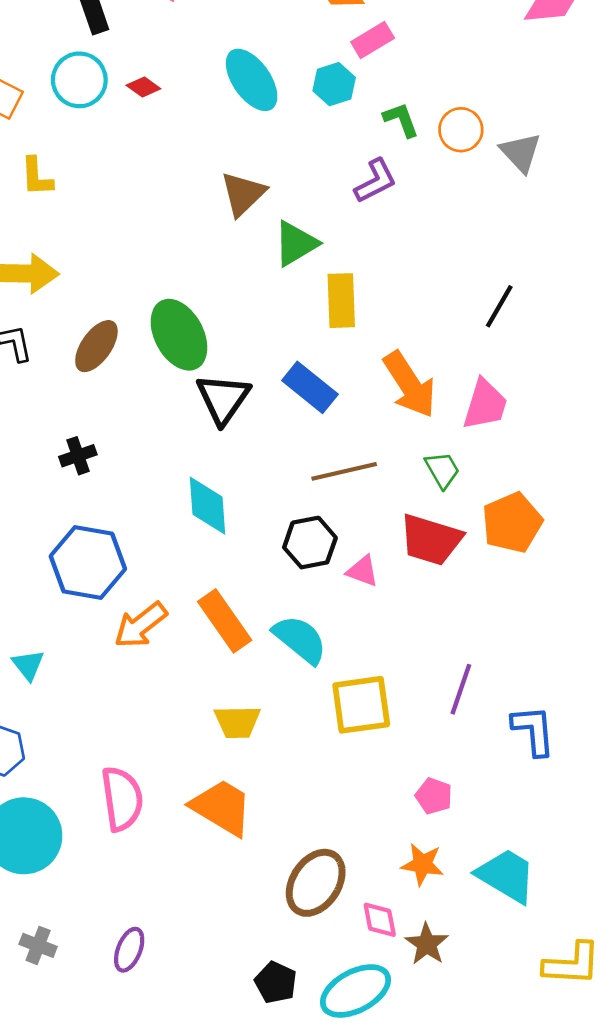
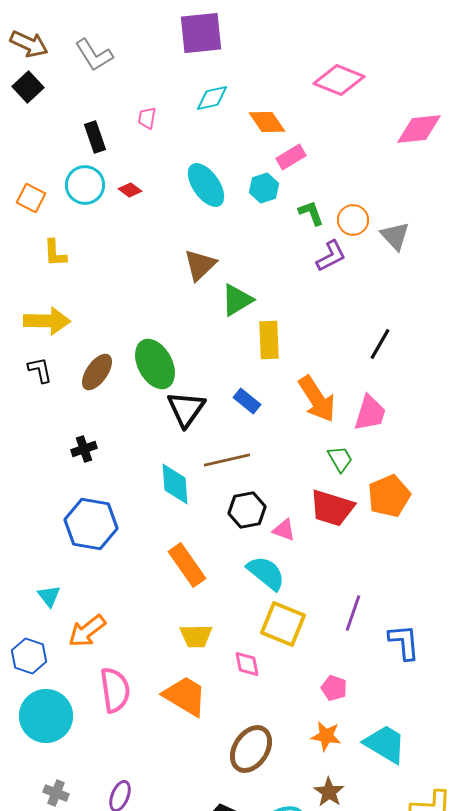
purple L-shape: (375, 181) -> (331, 256), moved
blue rectangle: (310, 387) -> (247, 401), size x0.7
brown line: (344, 471) -> (227, 460), moved
orange arrow: (141, 625) -> (87, 631), moved
cyan semicircle: (300, 639) -> (266, 573), moved
yellow square: (361, 705) -> (283, 624), turned 30
pink diamond: (380, 920) -> (247, 664), moved

